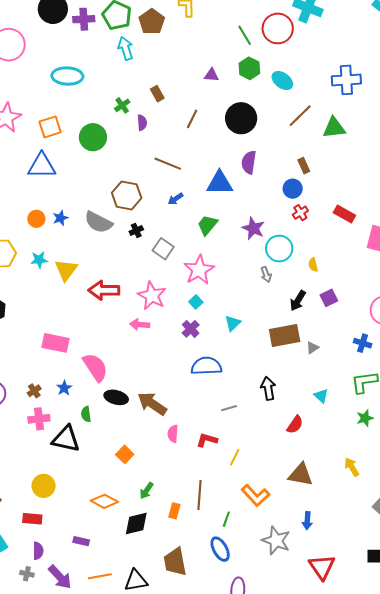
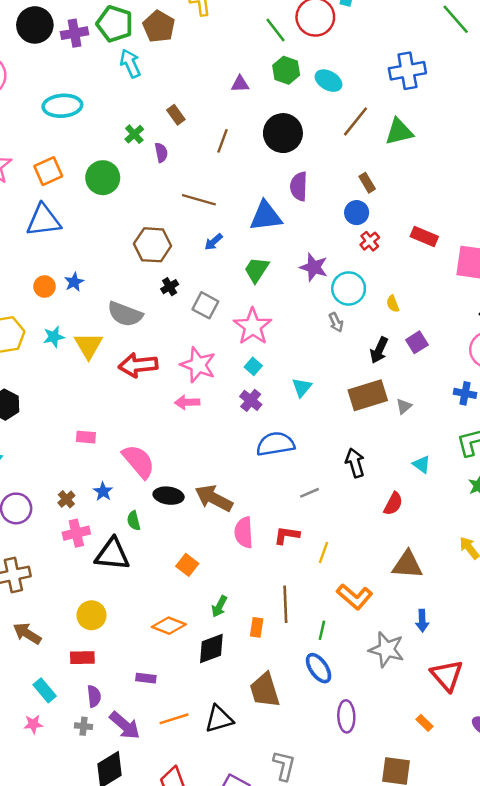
gray semicircle: (98, 222) -> (125, 314), moved
pink rectangle: (56, 343) -> (86, 437), size x0.6
pink semicircle: (173, 434) -> (244, 532), size x1.4

